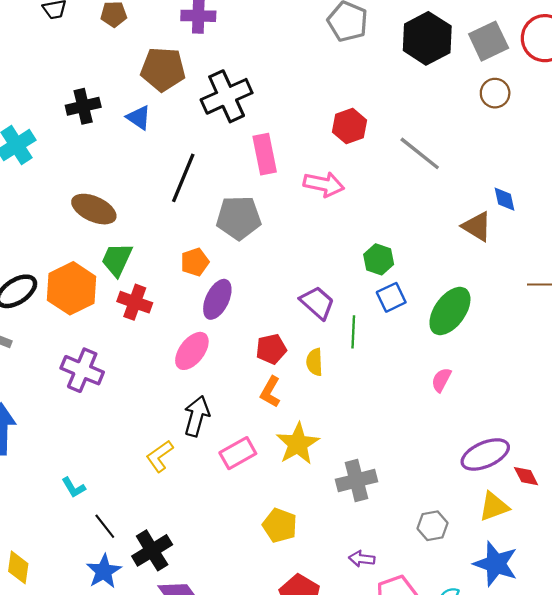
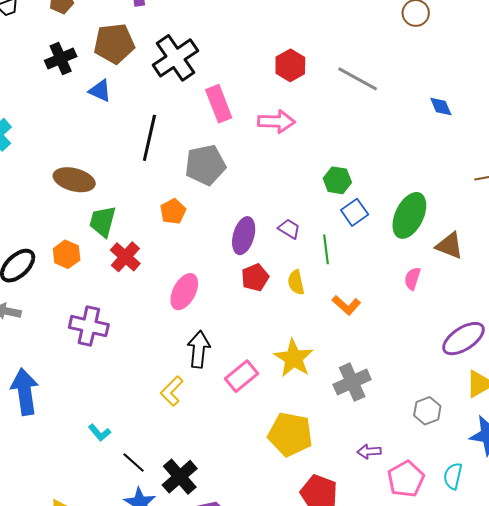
black cross: (83, 106) -> (61, 58), moved
brown triangle: (477, 226) -> (450, 246), moved
orange hexagon: (72, 288) -> (67, 254), size x0.6
purple ellipse: (217, 299) -> (244, 236), moved
red cross: (135, 302) -> (125, 257), turned 32
purple trapezoid: (317, 303) -> (289, 229), size x0.7
orange L-shape: (270, 392) -> (346, 305), moved, turned -68
yellow pentagon: (280, 525) -> (290, 434), size x1.4

